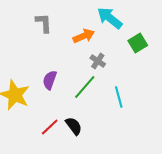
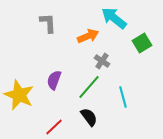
black semicircle: (74, 126) -> (89, 117), moved

